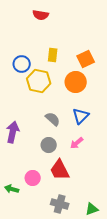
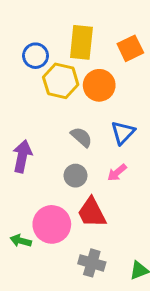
yellow rectangle: (53, 55) -> (81, 42), size x1.6
orange circle: (76, 82) -> (99, 85), moved
pink circle: (33, 178) -> (52, 224), size x1.6

